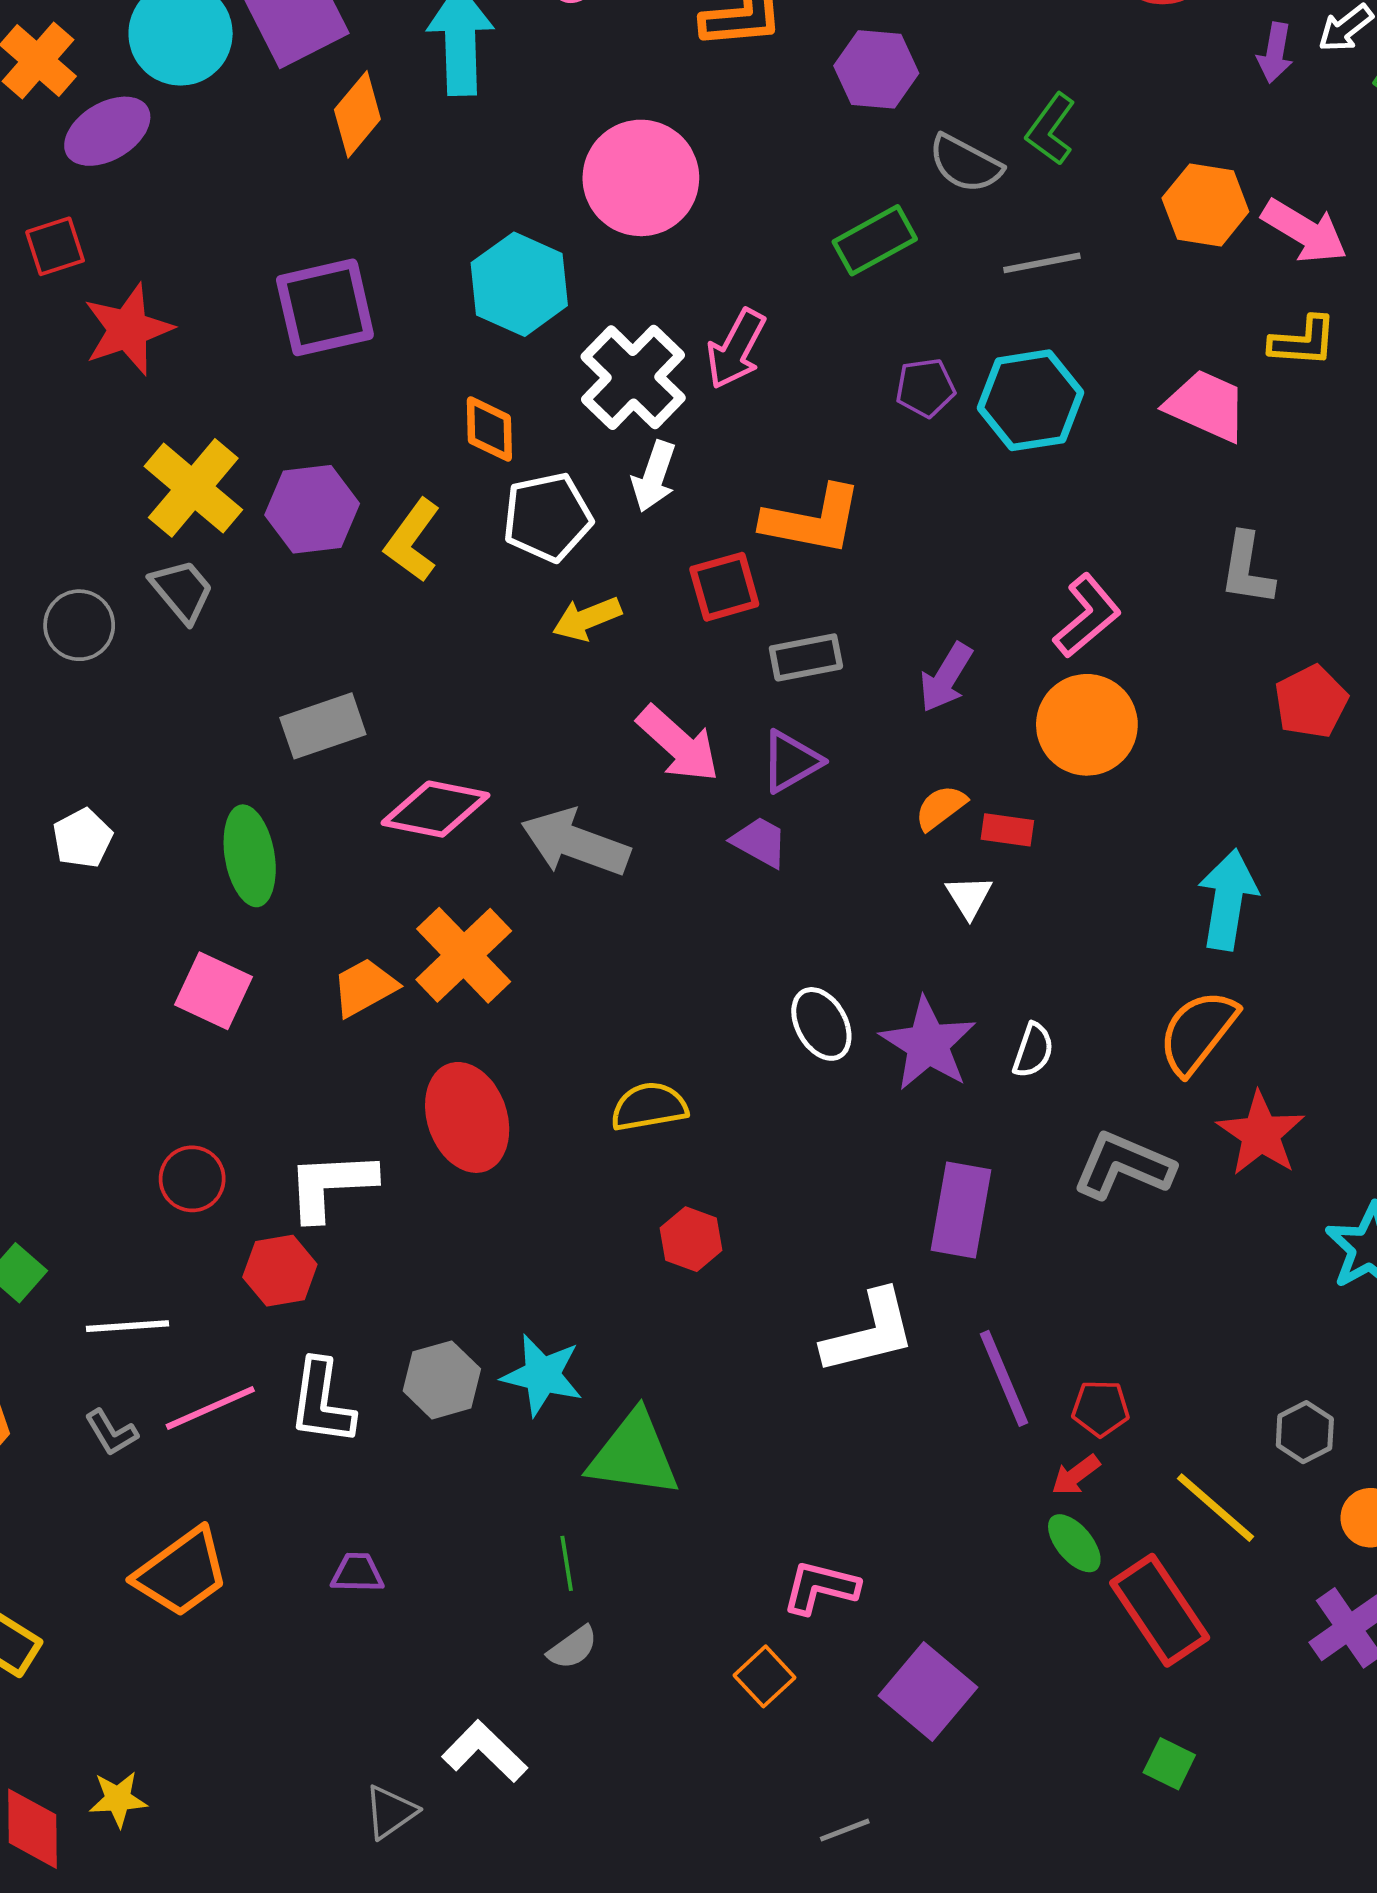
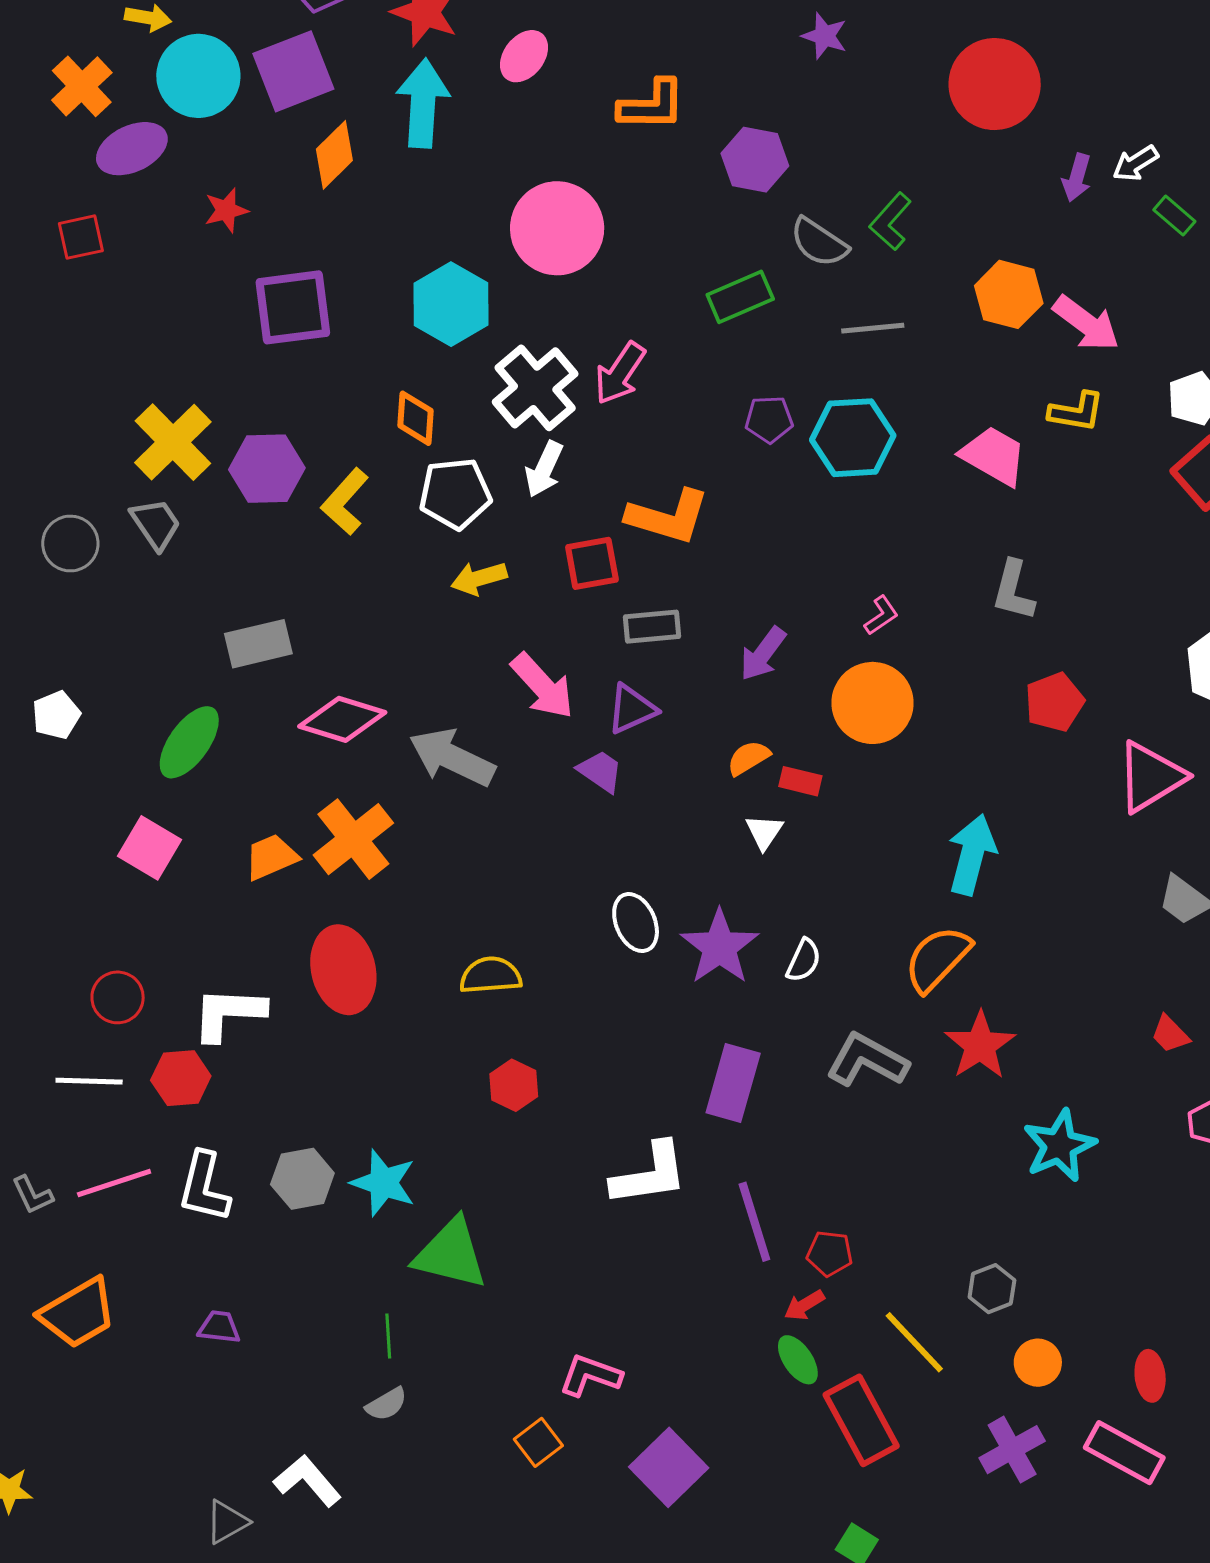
red star: (128, 329) -> (226, 210), moved, size x0.6
pink L-shape: (1087, 616) -> (881, 615), size x0.6
green ellipse: (250, 856) -> (189, 742), turned 40
white line: (127, 1326) -> (89, 1081), moved

